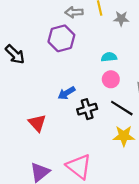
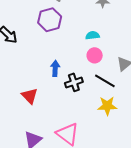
blue arrow: (66, 93) -> (55, 68), turned 126

